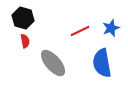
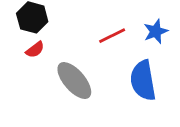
red semicircle: (25, 41) -> (35, 50), turned 64

